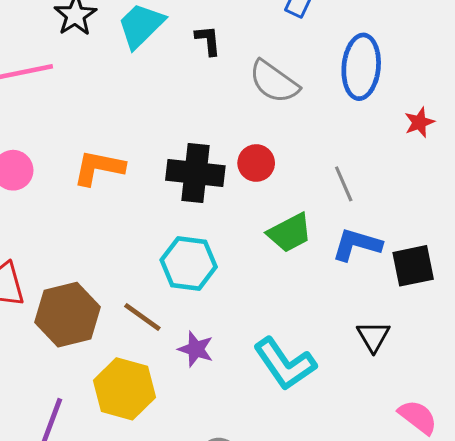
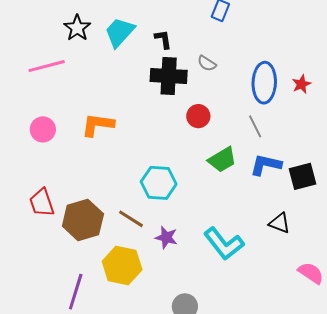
blue ellipse: (361, 67) -> (264, 83), moved
gray semicircle: (274, 82) -> (207, 63), size x0.6
black cross: (195, 173) -> (169, 76), moved
black triangle: (373, 336) -> (280, 223), turned -35

